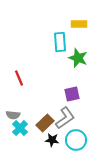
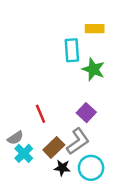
red line: (19, 78) -> (41, 114), moved
purple square: (72, 94) -> (86, 113), turned -35
gray semicircle: (13, 115) -> (15, 138), turned -40

